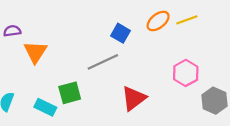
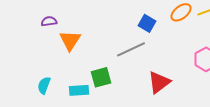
cyan rectangle: (45, 107) -> (79, 90), turned -30

